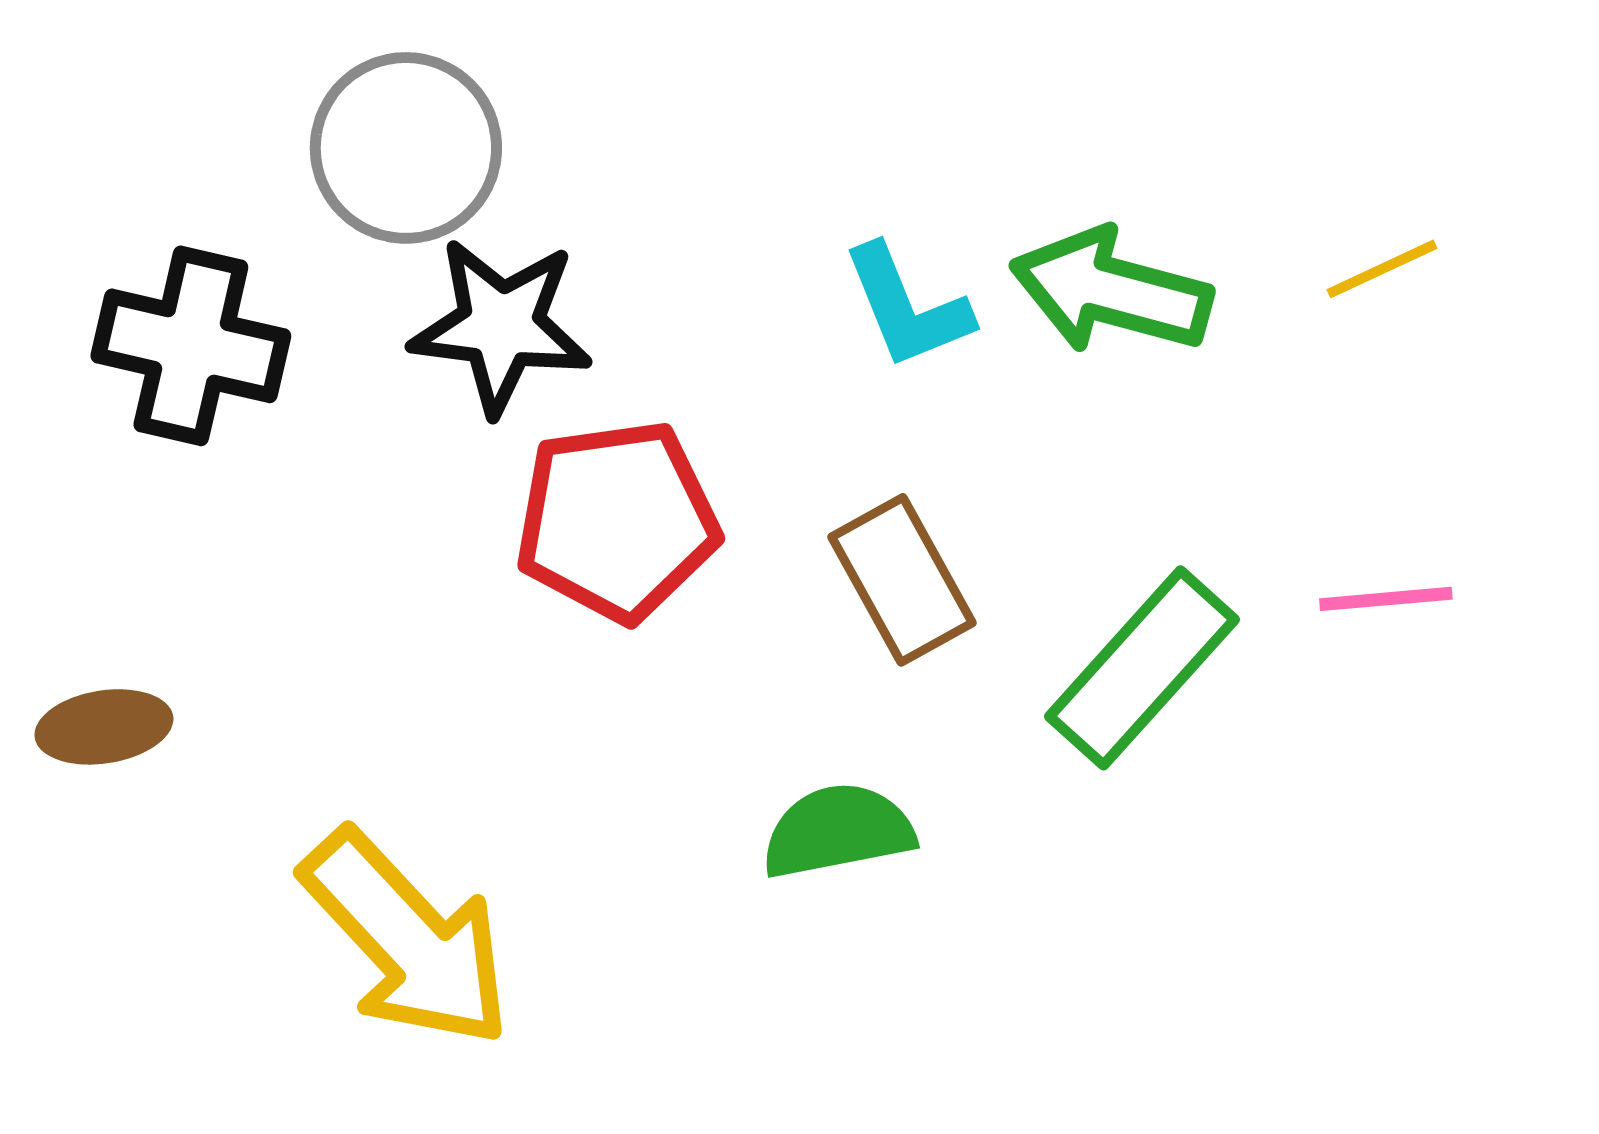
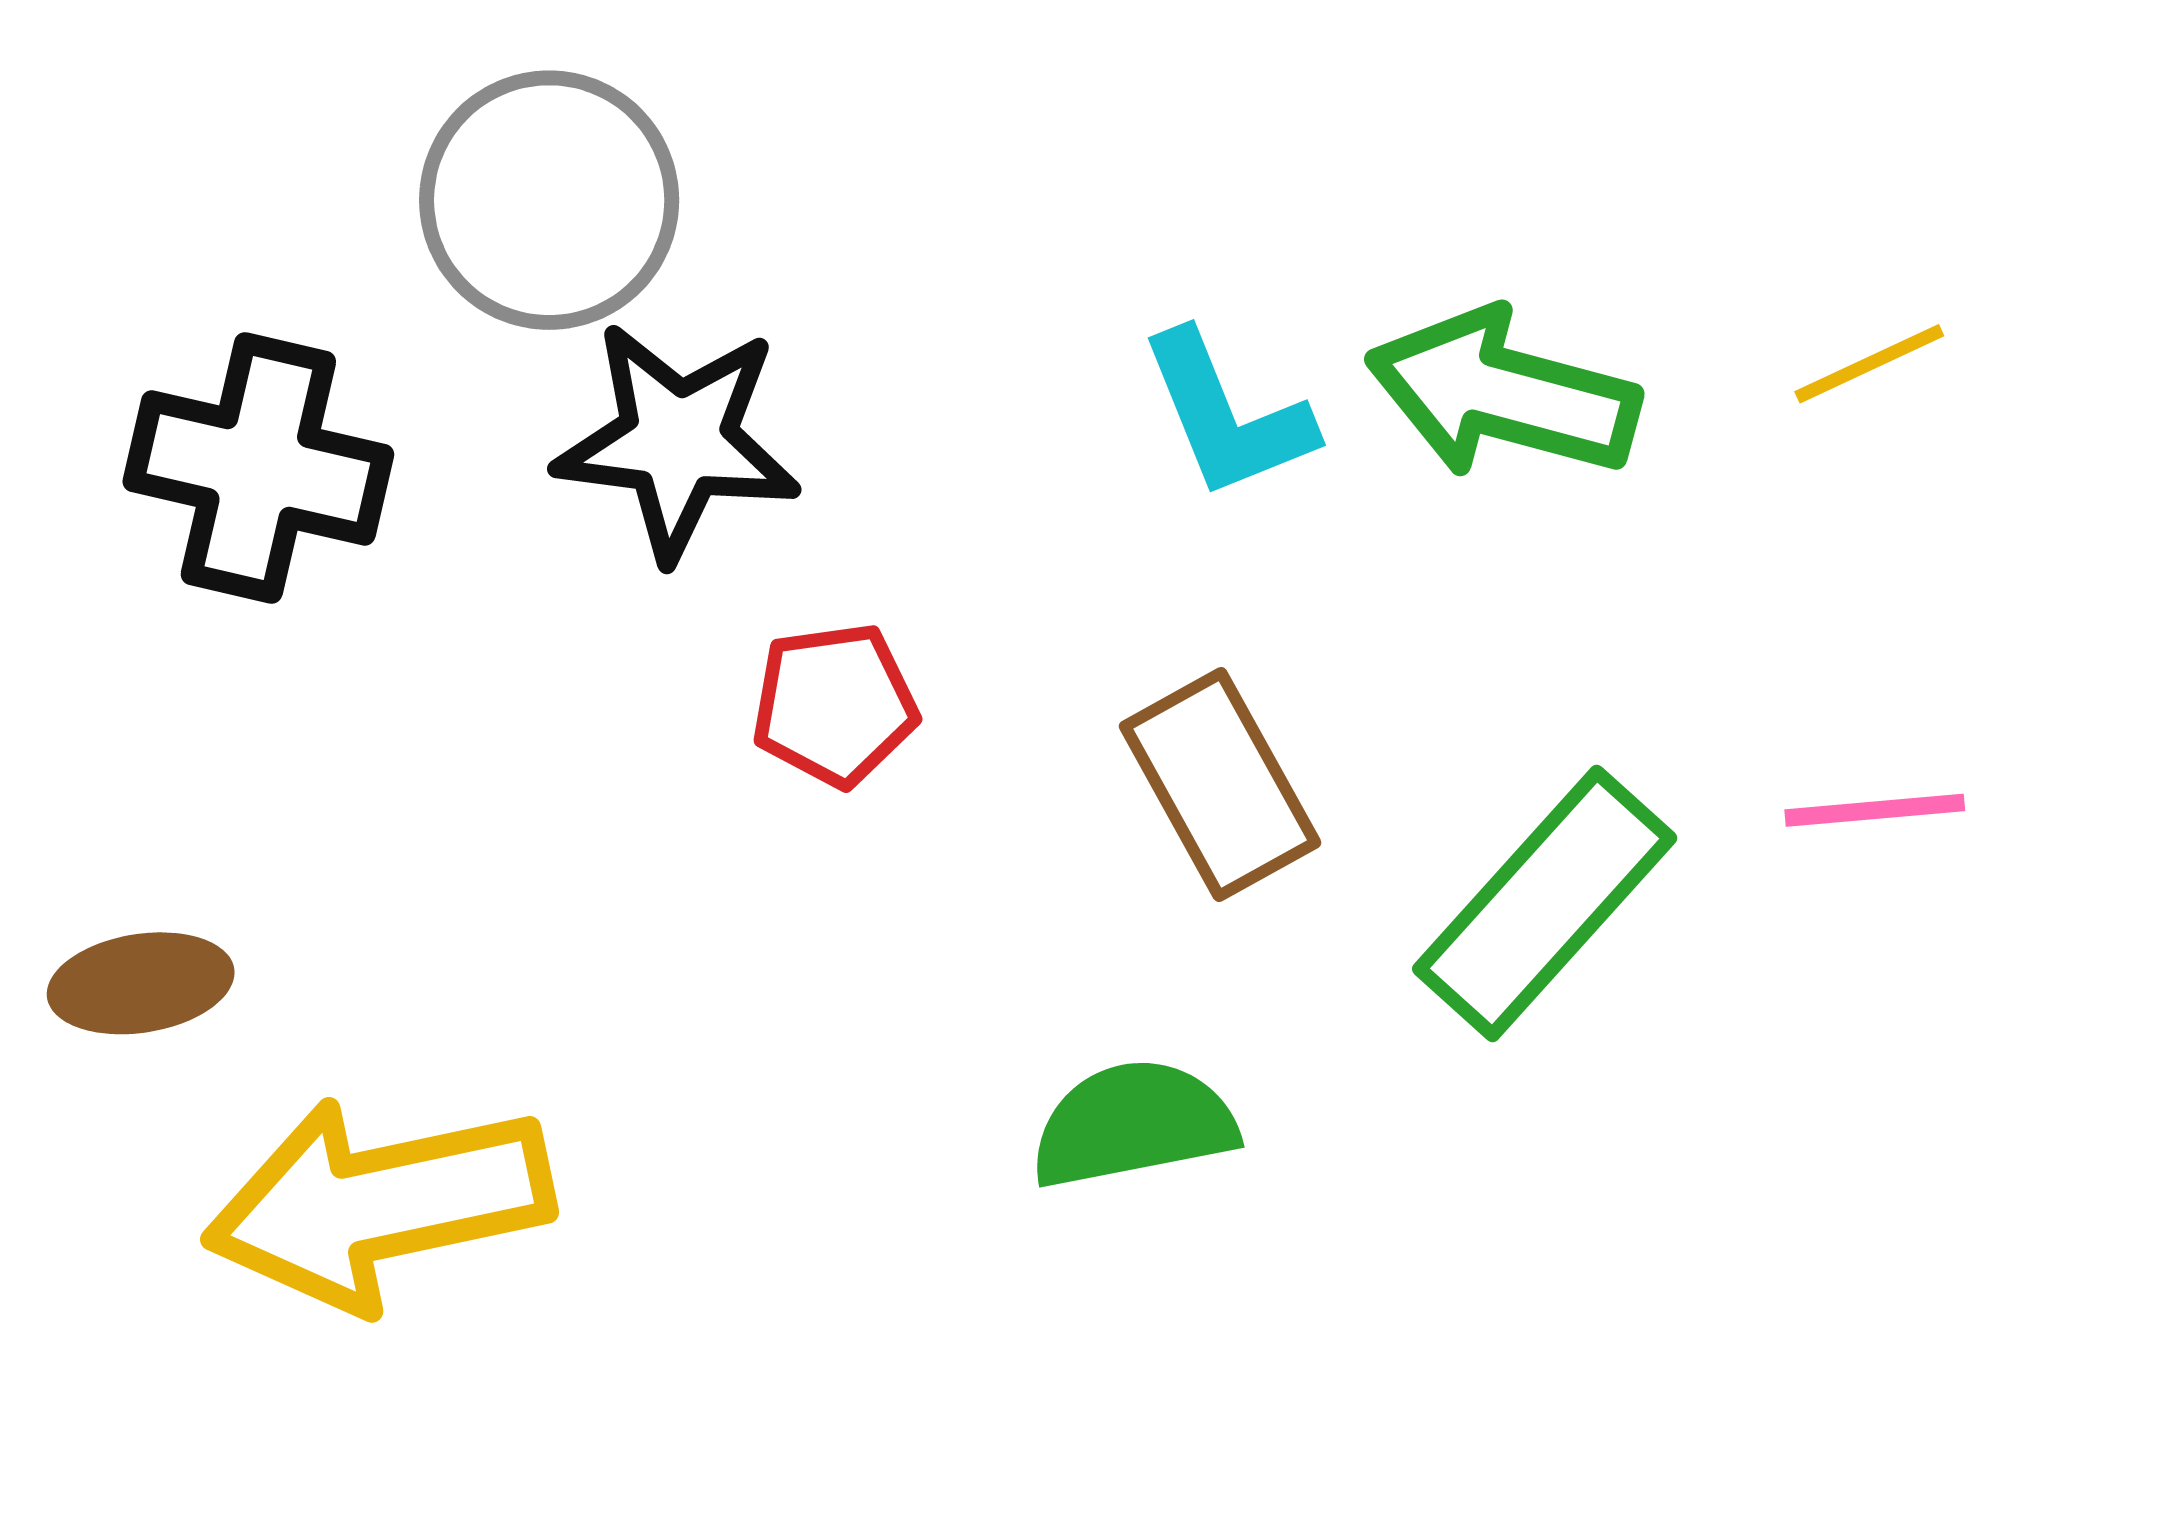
red pentagon: (617, 521) -> (835, 705), size x0.6
yellow arrow: (407, 939) -> (379, 1204), moved, turned 121

